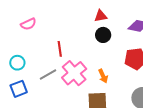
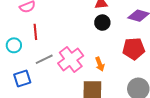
red line: (60, 49) -> (35, 32), moved
blue square: (19, 89) -> (22, 79), moved

